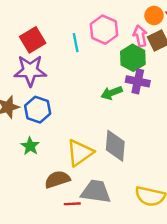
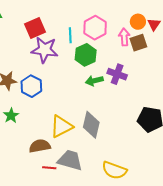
green hexagon: (133, 58) -> (86, 55), moved
purple star: (30, 71) -> (45, 50), moved
green star: (30, 146) -> (11, 116), moved

